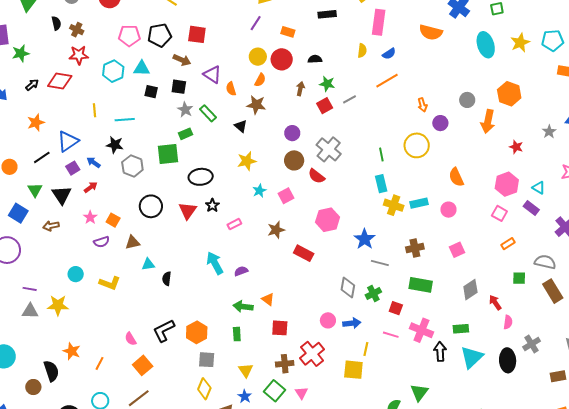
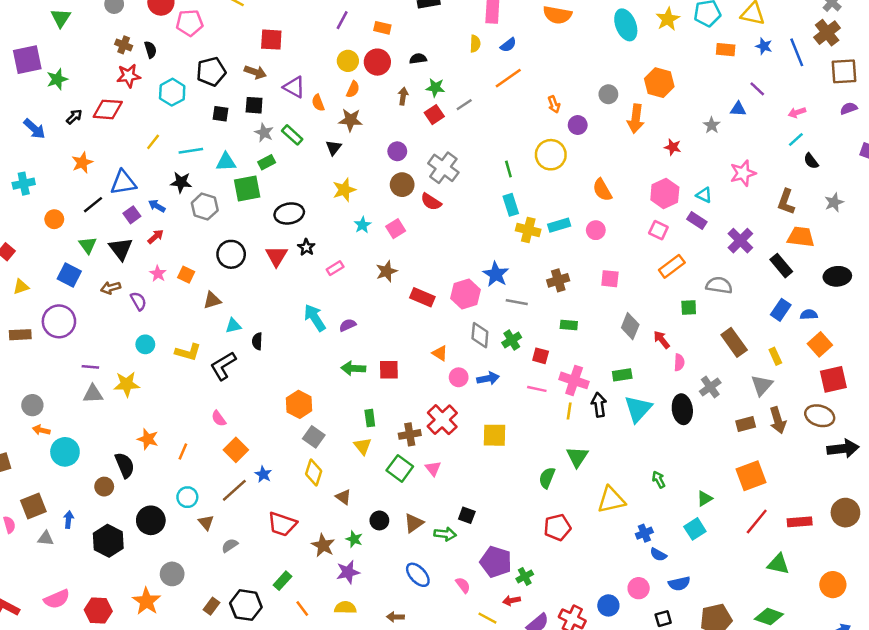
black semicircle: (56, 23) -> (150, 50), moved
black pentagon: (160, 35) -> (211, 72), moved
pink pentagon: (129, 36) -> (190, 23), moved
cyan triangle: (142, 68) -> (226, 162), moved
yellow line: (95, 110) -> (153, 142), turned 48
black triangle: (241, 126) -> (334, 148), turned 32
blue triangle: (68, 141) -> (123, 183), turned 30
pink hexagon: (328, 220) -> (466, 294), moved
purple semicircle: (101, 242) -> (138, 301), moved, turned -98
orange rectangle: (508, 244) -> (672, 266), size x1.5
pink square: (457, 250) -> (610, 279), turned 35
green rectangle: (421, 285) -> (569, 325), size x0.6
gray diamond: (470, 290) -> (630, 326), turned -30
brown rectangle: (553, 291) -> (734, 342), moved
orange triangle: (268, 299) -> (440, 353), moved
red square: (280, 328) -> (389, 370), moved
black L-shape: (164, 331) -> (223, 366), moved
green rectangle: (237, 334) -> (370, 418), moved
yellow line: (366, 349) -> (569, 411), moved
gray square: (207, 360) -> (314, 437), turned 36
blue star: (245, 396) -> (263, 474), moved

